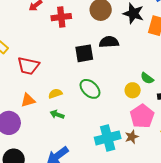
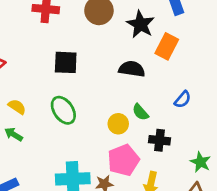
black semicircle: (109, 42) -> (132, 69), moved
yellow semicircle: (55, 94) -> (17, 107), turned 40

